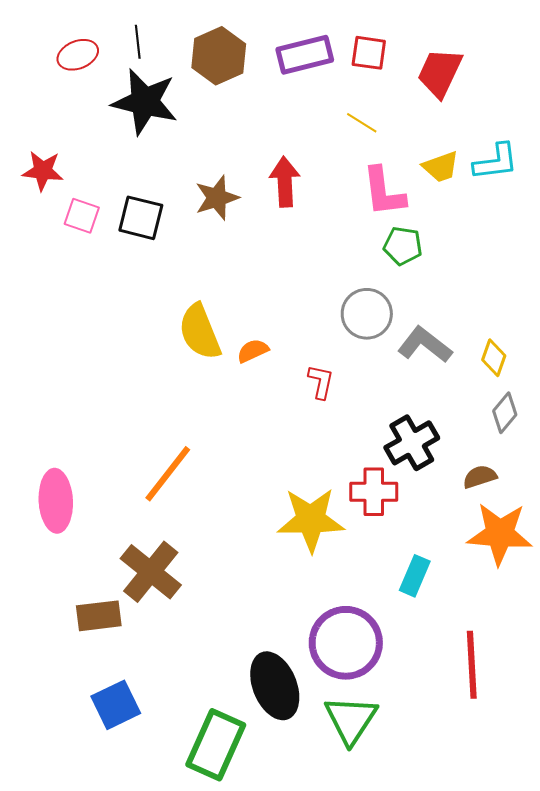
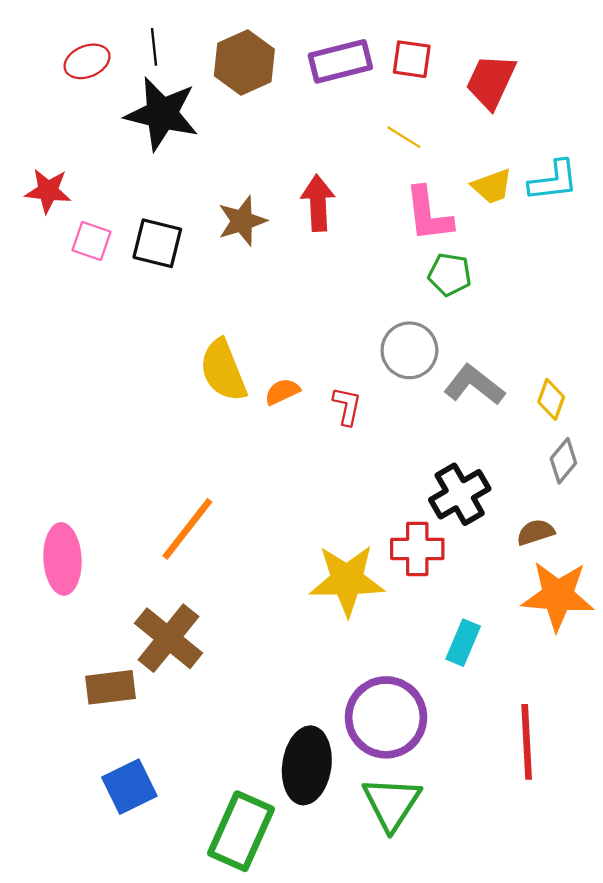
red L-shape: (321, 382) -> (347, 406), moved
black ellipse: (275, 686) -> (307, 765), turned 30

